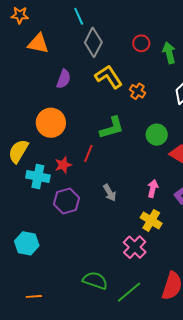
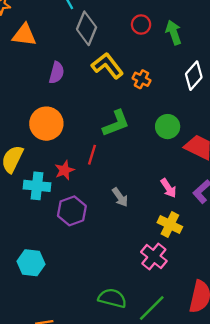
pink arrow: (153, 189) -> (168, 188), turned 138

